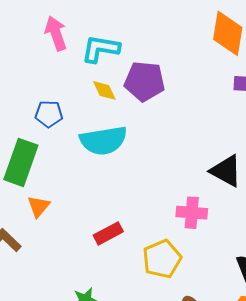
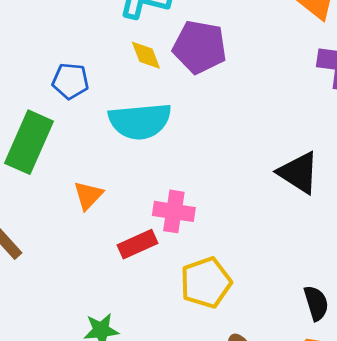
orange triangle: (39, 206) -> (88, 195), moved
pink cross: (192, 213) -> (174, 211), moved

